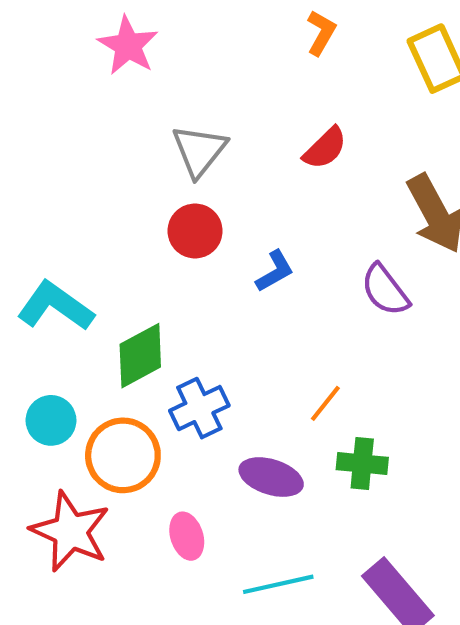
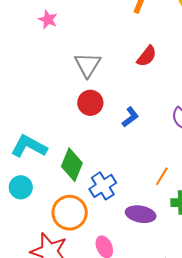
pink star: (128, 46) -> (48, 19), size x0.7
green diamond: (140, 356) -> (72, 165), turned -32
cyan circle: (51, 420) -> (21, 187), moved

